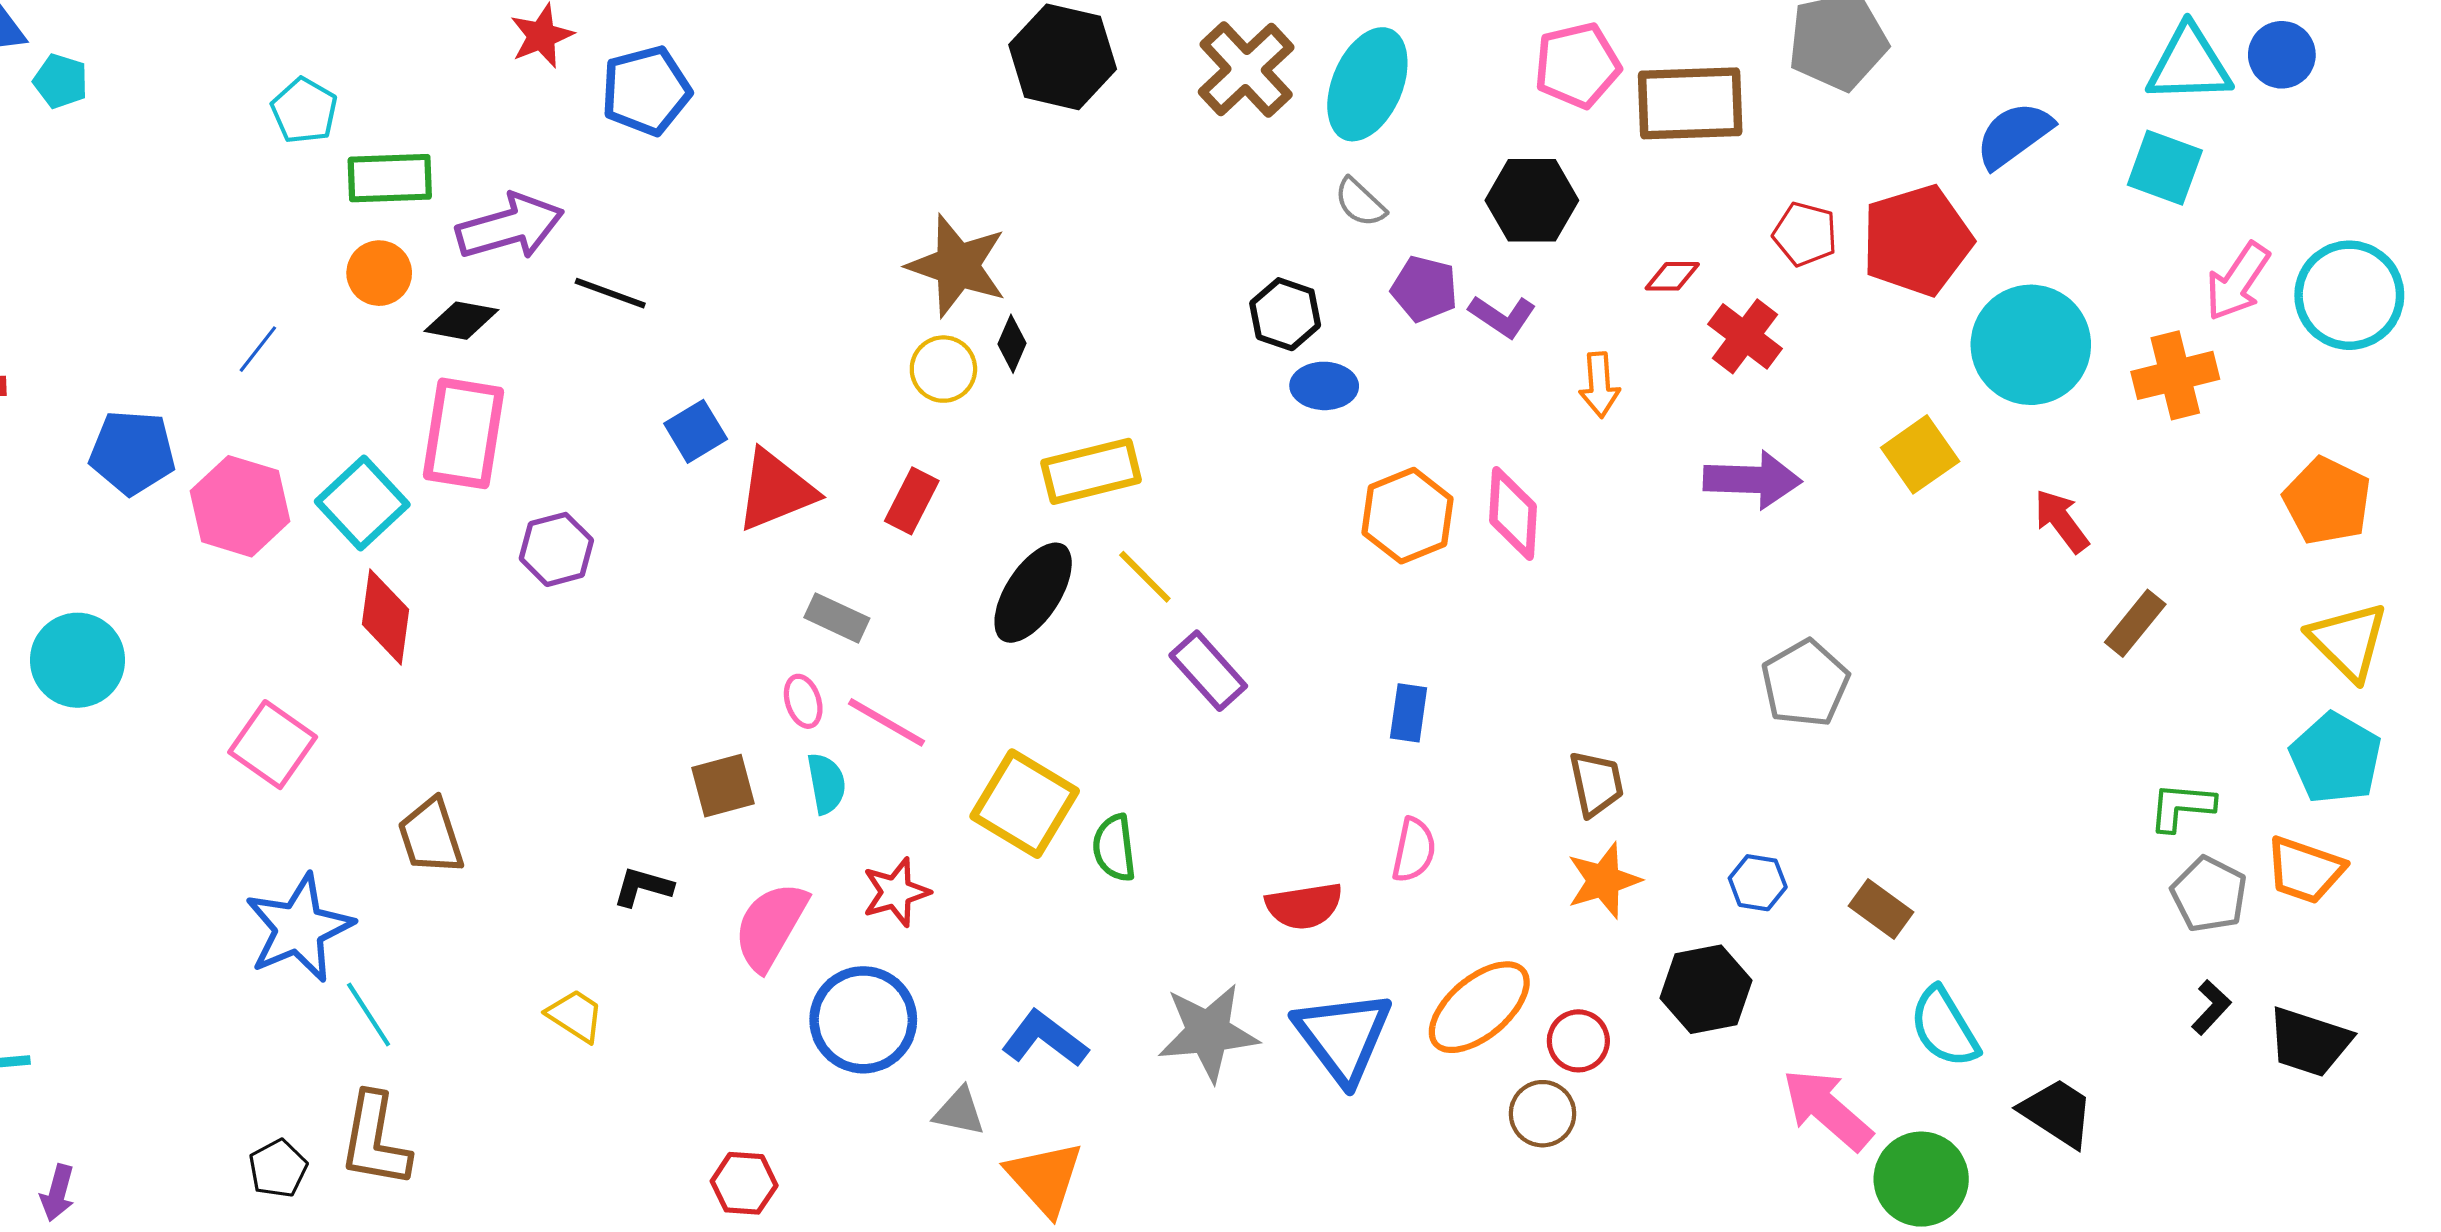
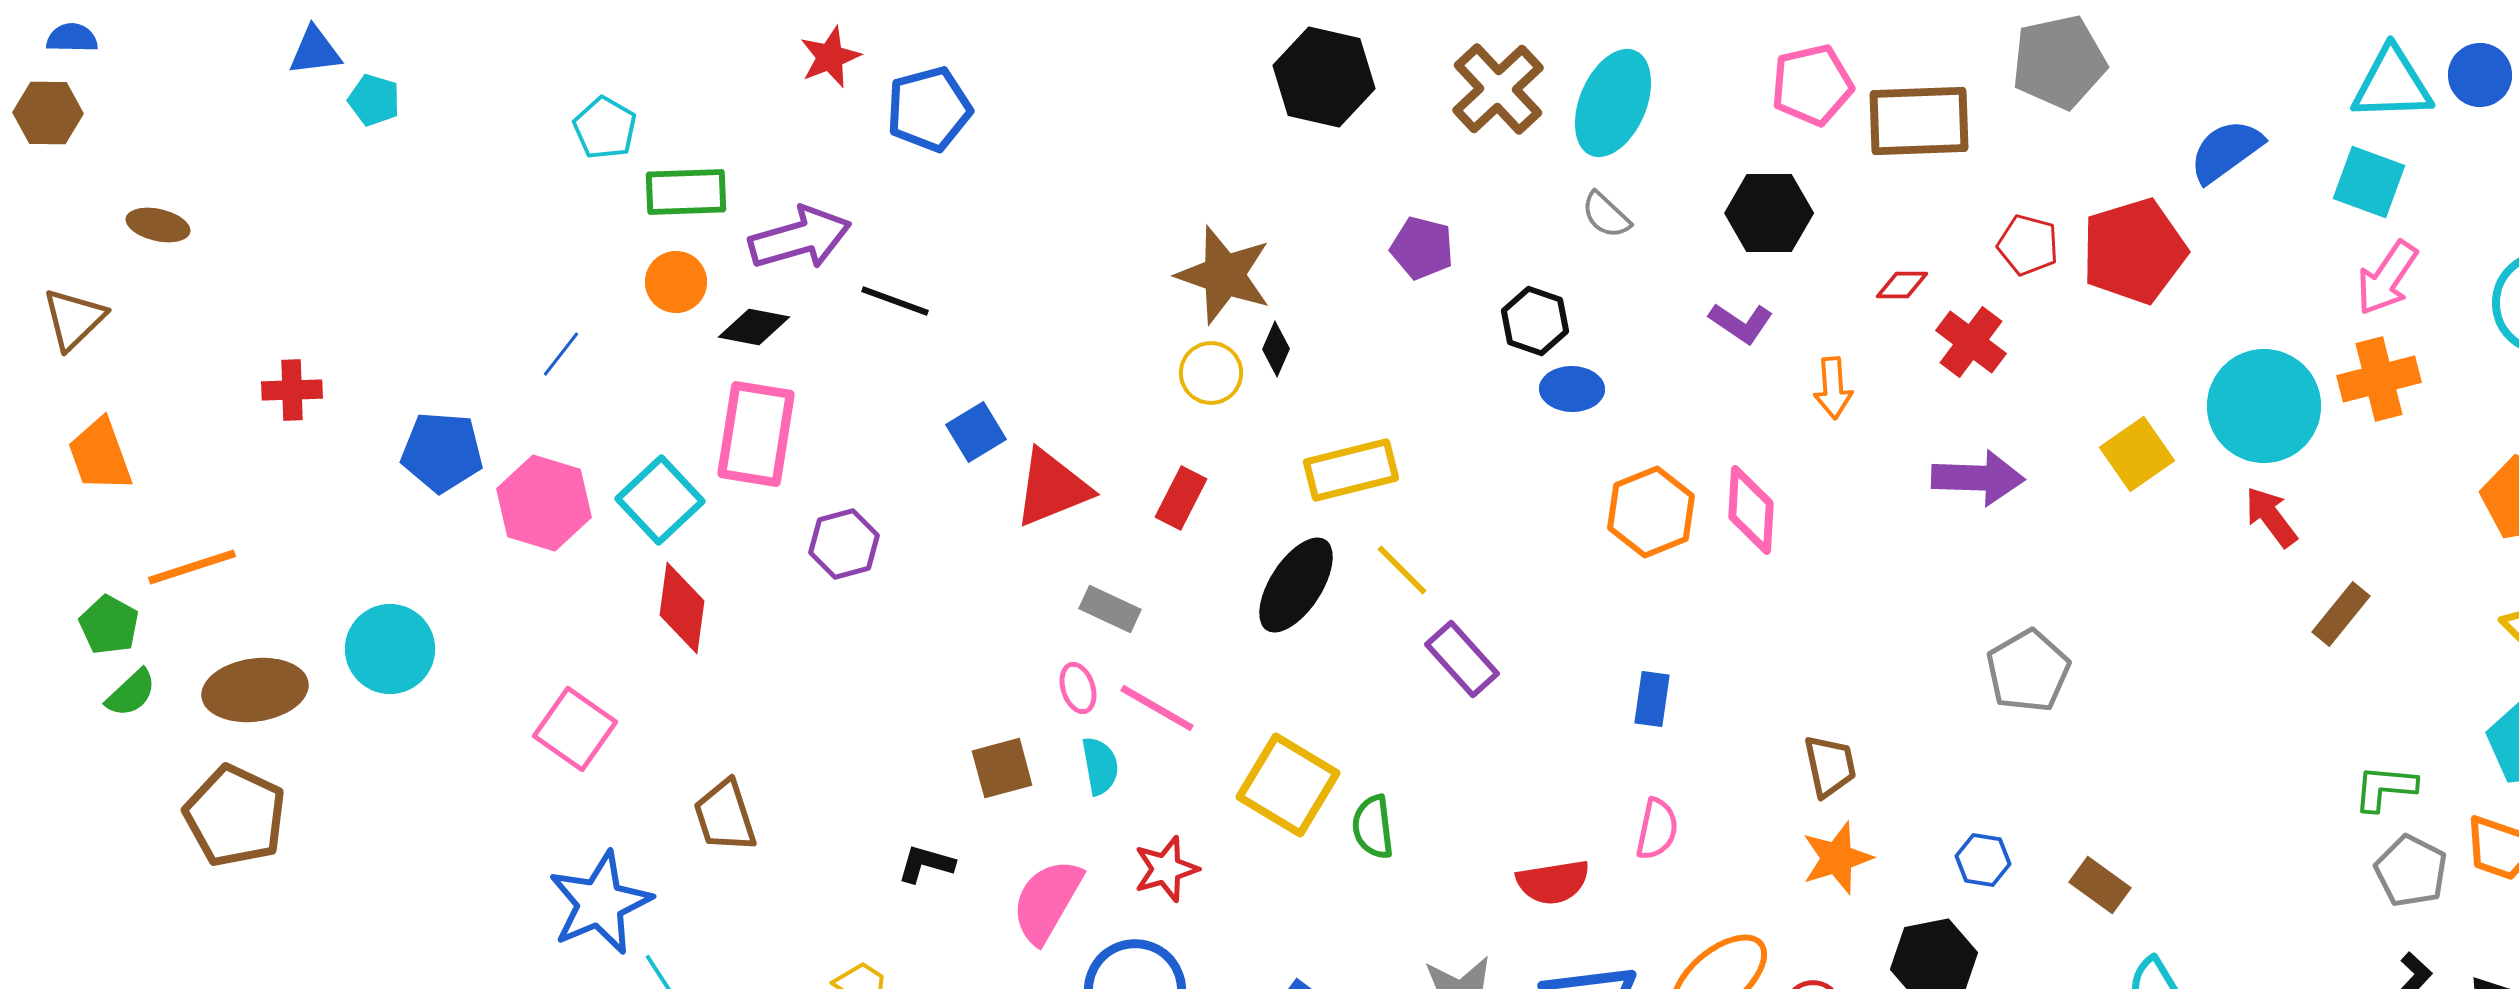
pink arrow: (2238, 282) -> (2387, 278), moved
purple pentagon: (1424, 289) -> (1422, 248), moved
cyan circle: (2031, 345) -> (2264, 406), moved

